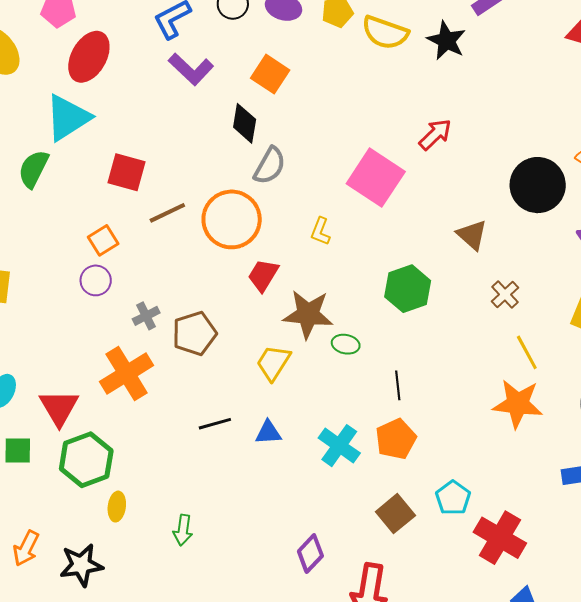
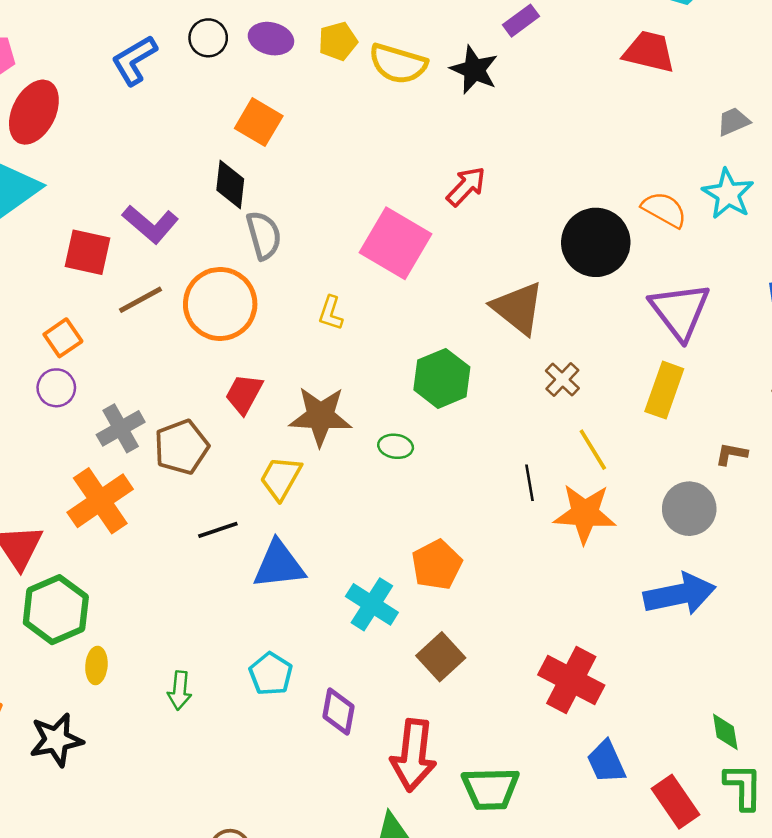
purple L-shape: (191, 69) -> (150, 224), moved
gray semicircle: (270, 166) -> (264, 235), turned -42
brown triangle: (472, 235) -> (518, 308), size x1.4
red trapezoid: (263, 275) -> (244, 394), moved
gray cross: (146, 316) -> (121, 428), size x1.4
green ellipse: (346, 344) -> (396, 446), moved
black line: (398, 385) -> (529, 483), moved
black line: (215, 424) -> (218, 530), moved
blue triangle: (268, 433) -> (279, 565), size x1.6
cyan cross: (339, 446) -> (372, 604), moved
cyan pentagon: (453, 498) -> (271, 674), moved
purple diamond: (310, 554) -> (338, 711), turned -30

